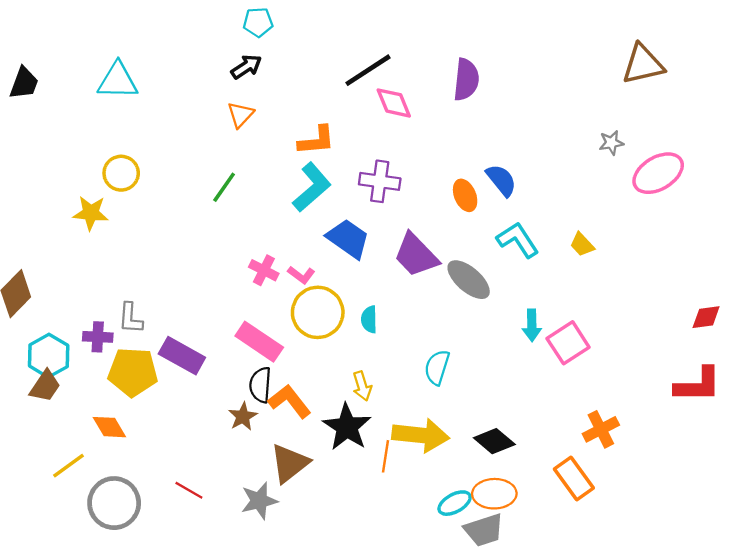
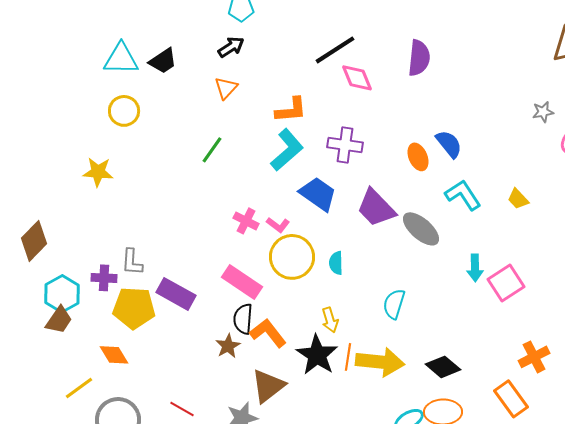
black trapezoid: (24, 83) -> (163, 61), moved, turned 36
yellow circle: (121, 173) -> (124, 111), moved
orange line: (386, 456) -> (348, 357), moved

